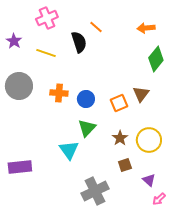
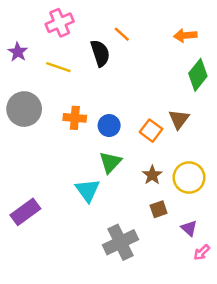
orange square: (119, 103) -> (151, 131), turned -30
purple rectangle: (20, 167) -> (25, 212), turned -30

